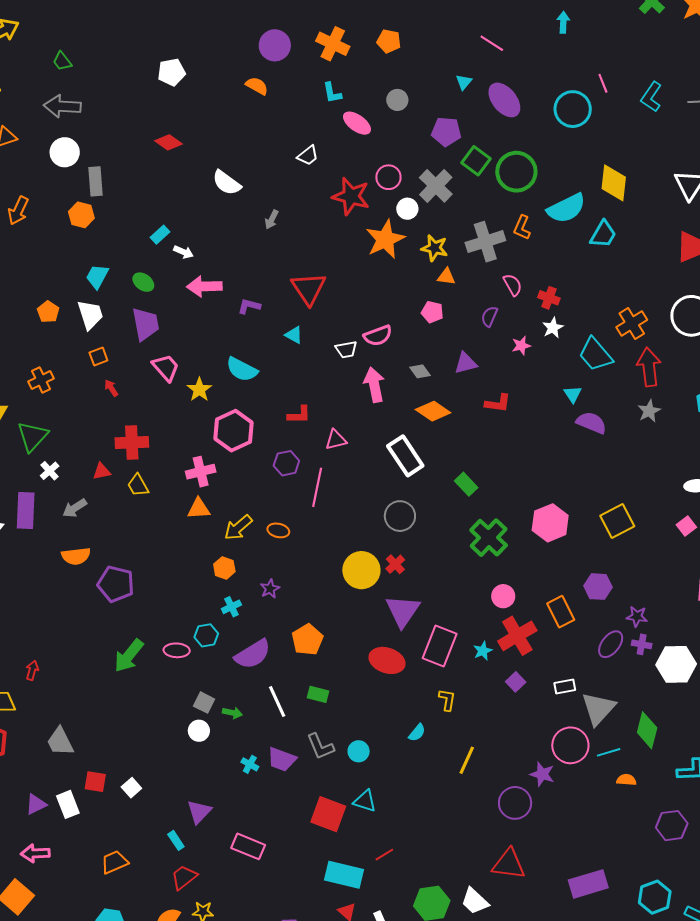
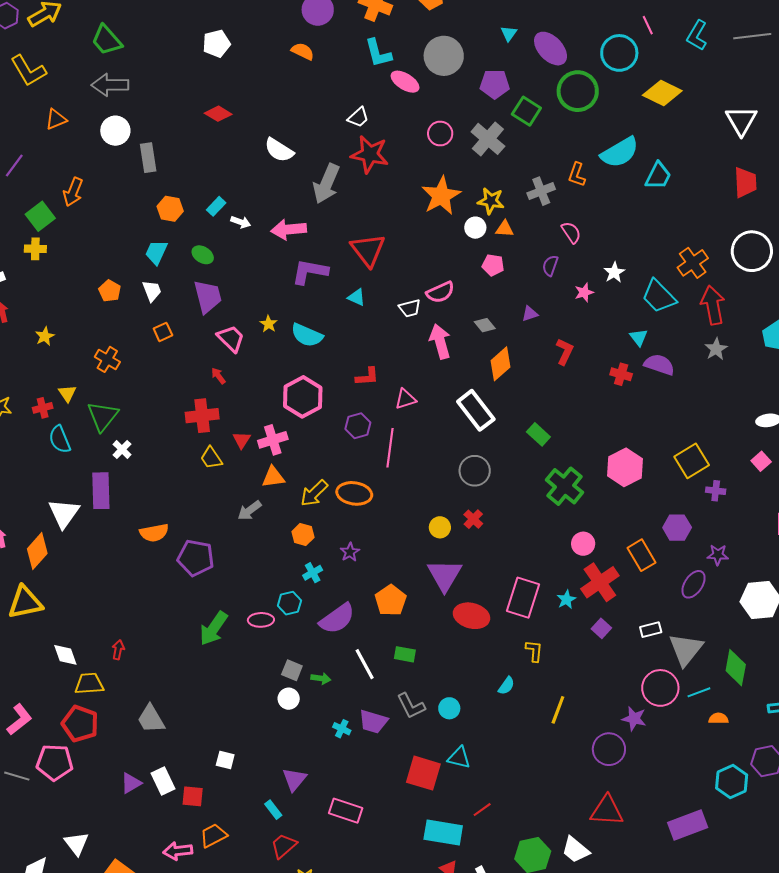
green trapezoid: (62, 61) -> (107, 40), size x1.6
cyan L-shape: (332, 93) -> (378, 53), size x1.4
gray circle: (397, 100) -> (444, 56), size x1.8
green circle: (516, 172) -> (578, 91), moved
yellow diamond: (614, 183) -> (662, 93), moved, turned -66
red star: (351, 196) -> (370, 154), moved
white circle: (407, 209) -> (475, 228), moved
orange hexagon: (81, 215) -> (170, 209), moved
gray arrow: (272, 220) -> (326, 184), size x2.0
gray cross: (485, 242) -> (541, 191), size x0.7
pink arrow: (204, 286) -> (289, 229), moved
red cross: (549, 298) -> (621, 374), moved
purple L-shape: (249, 306) -> (310, 272), size x1.6
white trapezoid: (90, 315) -> (152, 291), size x0.7
purple triangle: (466, 363) -> (530, 314), size x0.7
orange cross: (41, 380) -> (107, 359), turned -30
red arrow: (111, 388) -> (218, 376), moved
yellow star: (199, 390) -> (269, 324), moved, size x0.7
red L-shape: (498, 403) -> (565, 352), turned -68
orange diamond: (433, 411) -> (501, 364), turned -72
red triangle: (102, 471) -> (242, 440), moved, turned -42
gray arrow: (75, 508) -> (249, 511), moved
orange ellipse: (278, 530) -> (354, 493), size x1.6
yellow circle: (361, 570) -> (440, 527), size x0.6
purple triangle: (403, 611) -> (444, 575), moved
purple cross: (642, 644) -> (716, 491), moved
red square: (95, 782) -> (193, 796), moved
white square: (131, 788) -> (225, 760), turned -30
pink arrow: (35, 853) -> (178, 851), moved
cyan hexagon: (655, 897) -> (732, 782), moved

